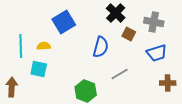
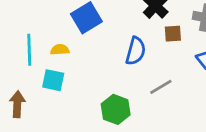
brown square: (129, 34) -> (173, 34), turned -32

